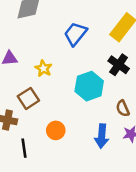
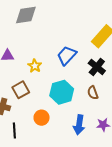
blue trapezoid: (75, 34) -> (67, 55), moved
cyan hexagon: (89, 86) -> (62, 92), moved
brown semicircle: (123, 108) -> (93, 93), moved

